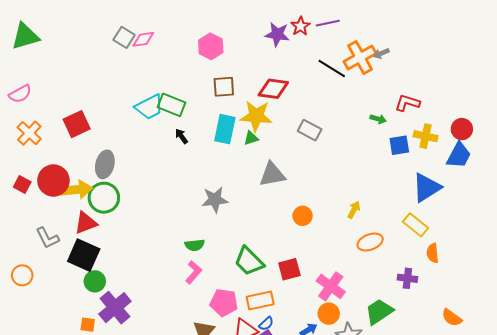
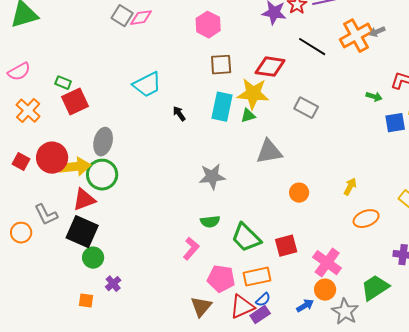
black line: (332, 69) -> (312, 47), moved
green rectangle: (171, 105) -> (63, 83), moved, size x0.6
green semicircle: (195, 245) -> (210, 222), moved
orange circle: (22, 275) -> (21, 233), moved
purple cross: (115, 308) -> (113, 284), size x0.5

